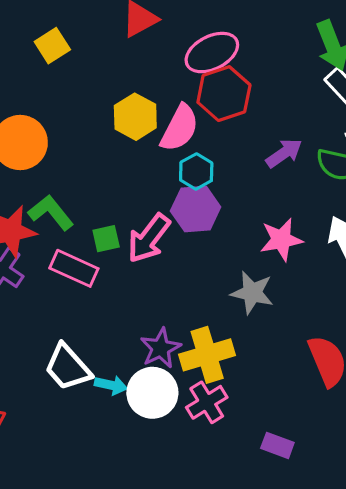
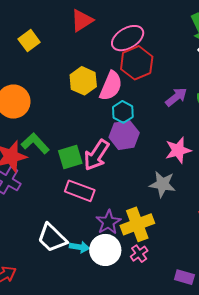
green square: (106, 239) -> (70, 157), size x1.4
pink rectangle: (74, 268) -> (80, 191), moved
pink cross: (207, 402) -> (139, 254), size x0.7

